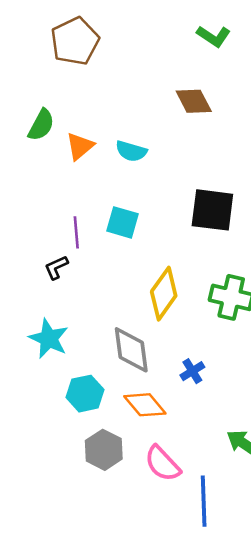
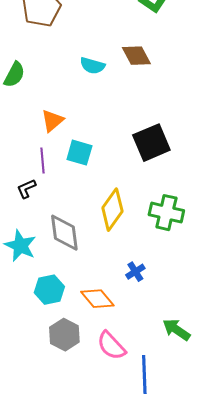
orange triangle: (80, 146) -> (52, 121), moved
cyan semicircle: (131, 151) -> (92, 66), moved
black square: (212, 210) -> (151, 143), turned -30
gray diamond: (131, 350) -> (64, 233), moved

